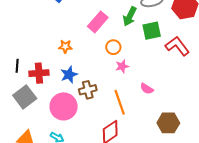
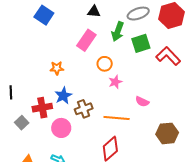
red cross: (39, 73) -> (42, 108), moved
gray square: (25, 97) -> (22, 123), size x0.6
orange line: (120, 102) -> (117, 118), turned -60
pink circle: (64, 106) -> (61, 128), size x0.7

